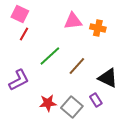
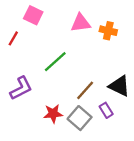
pink square: (20, 14) -> (33, 15), moved
red line: (24, 34) -> (13, 38), moved
brown line: (77, 66) -> (85, 90), moved

